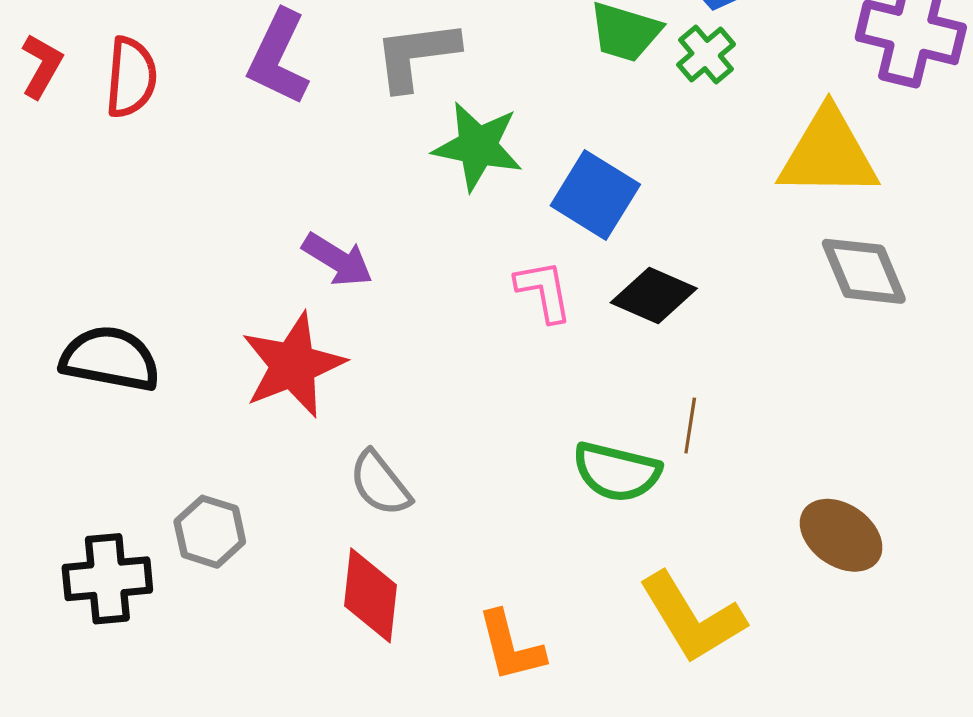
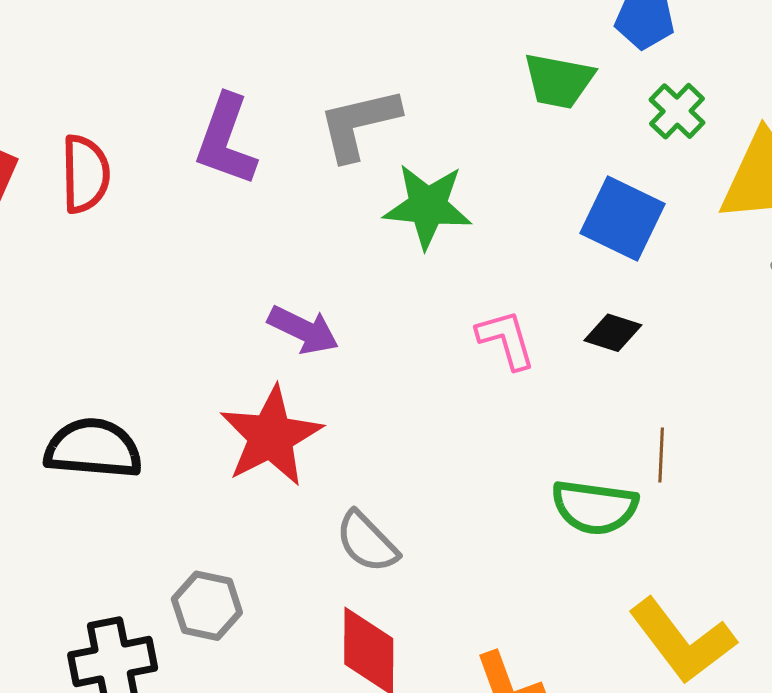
green cross: (706, 54) -> (677, 111), moved
blue square: (595, 195) -> (623, 218), moved
black diamond: (654, 295) -> (613, 333), size x0.7

